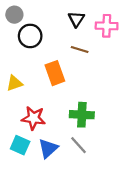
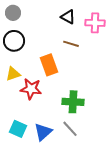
black triangle: (76, 19) -> (68, 17), turned -35
black circle: (30, 36) -> (14, 41), moved
red star: (34, 118) -> (31, 89), moved

